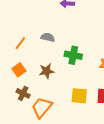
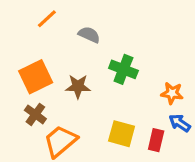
orange line: (20, 43) -> (47, 19), moved
orange square: (19, 70) -> (36, 77), size x1.5

